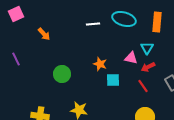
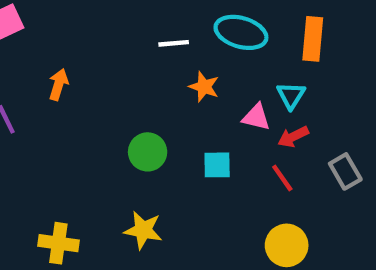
orange arrow: (44, 34) -> (58, 85), moved, turned -120
orange star: (100, 64) -> (204, 87), moved
green circle: (62, 74) -> (148, 152), moved

